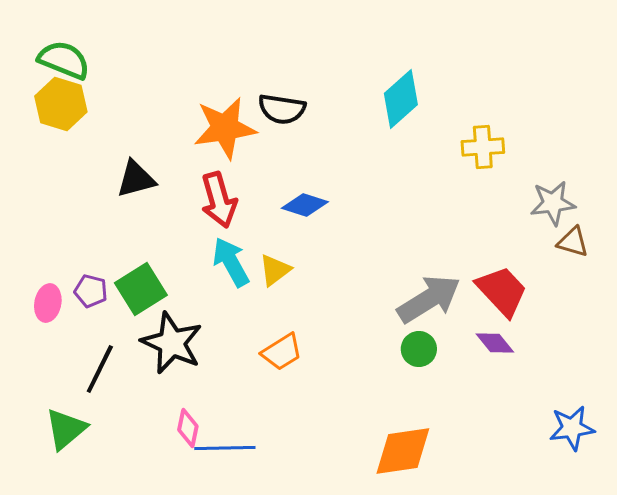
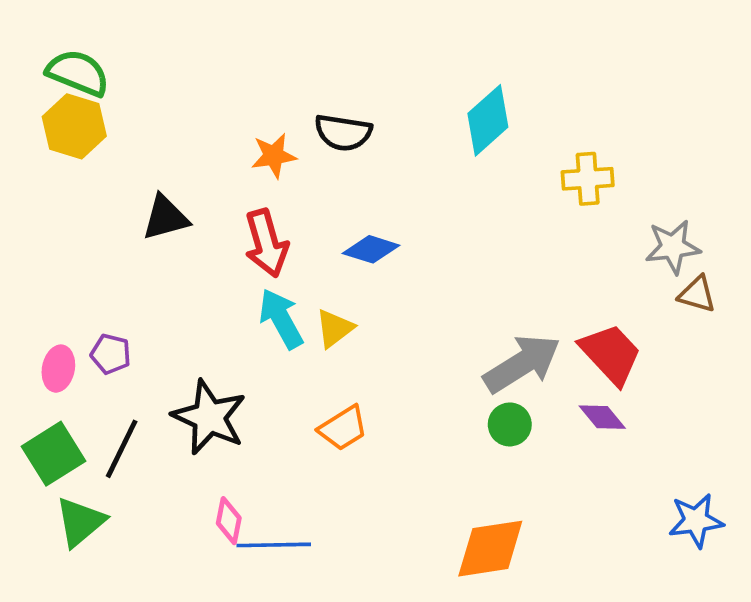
orange star: (225, 128) -> (274, 156), size x0.6
green square: (141, 289) -> (54, 454), moved

